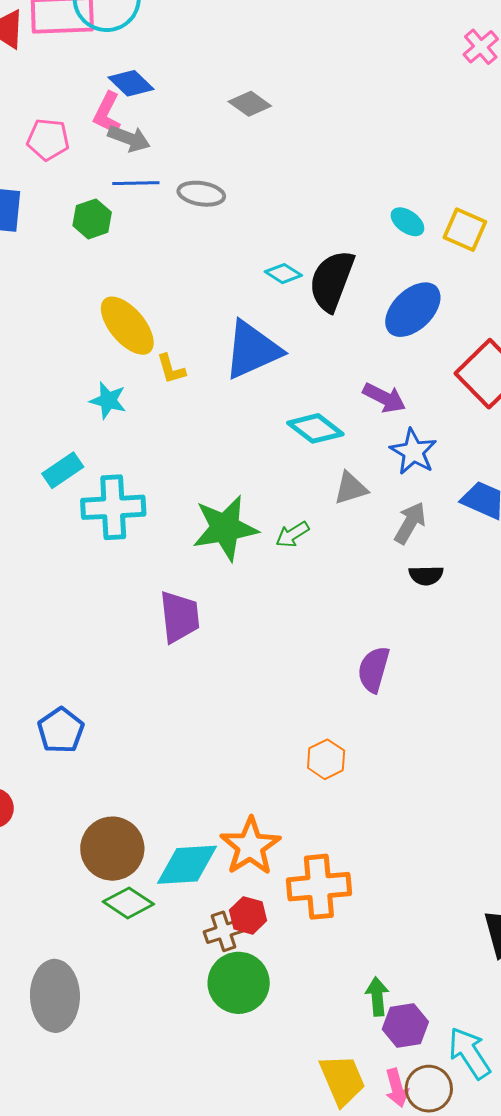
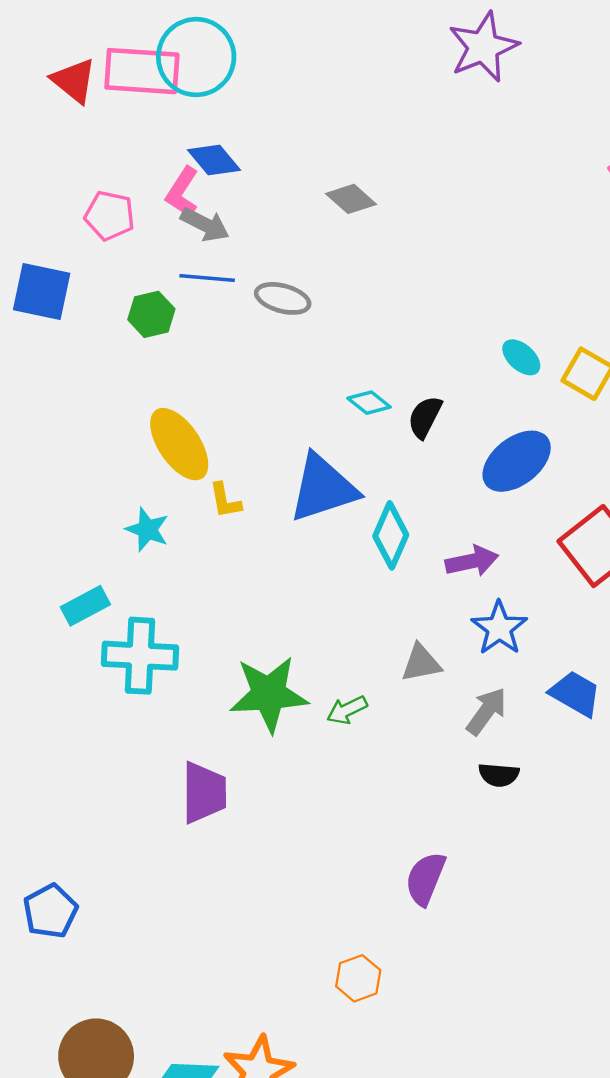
black semicircle: (332, 281) -> (425, 417), size x0.6
purple arrow: (384, 398) -> (472, 561), turned -45
cyan diamond: (315, 428) -> (391, 535), moved, turned 70

